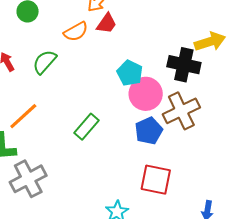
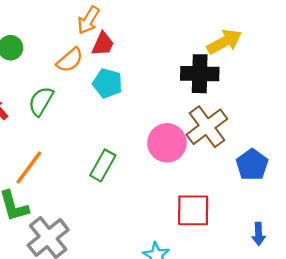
cyan pentagon: (130, 73) -> (107, 83), moved
pink circle: (146, 94) -> (167, 143), moved
blue pentagon: (149, 131) -> (252, 165), moved

